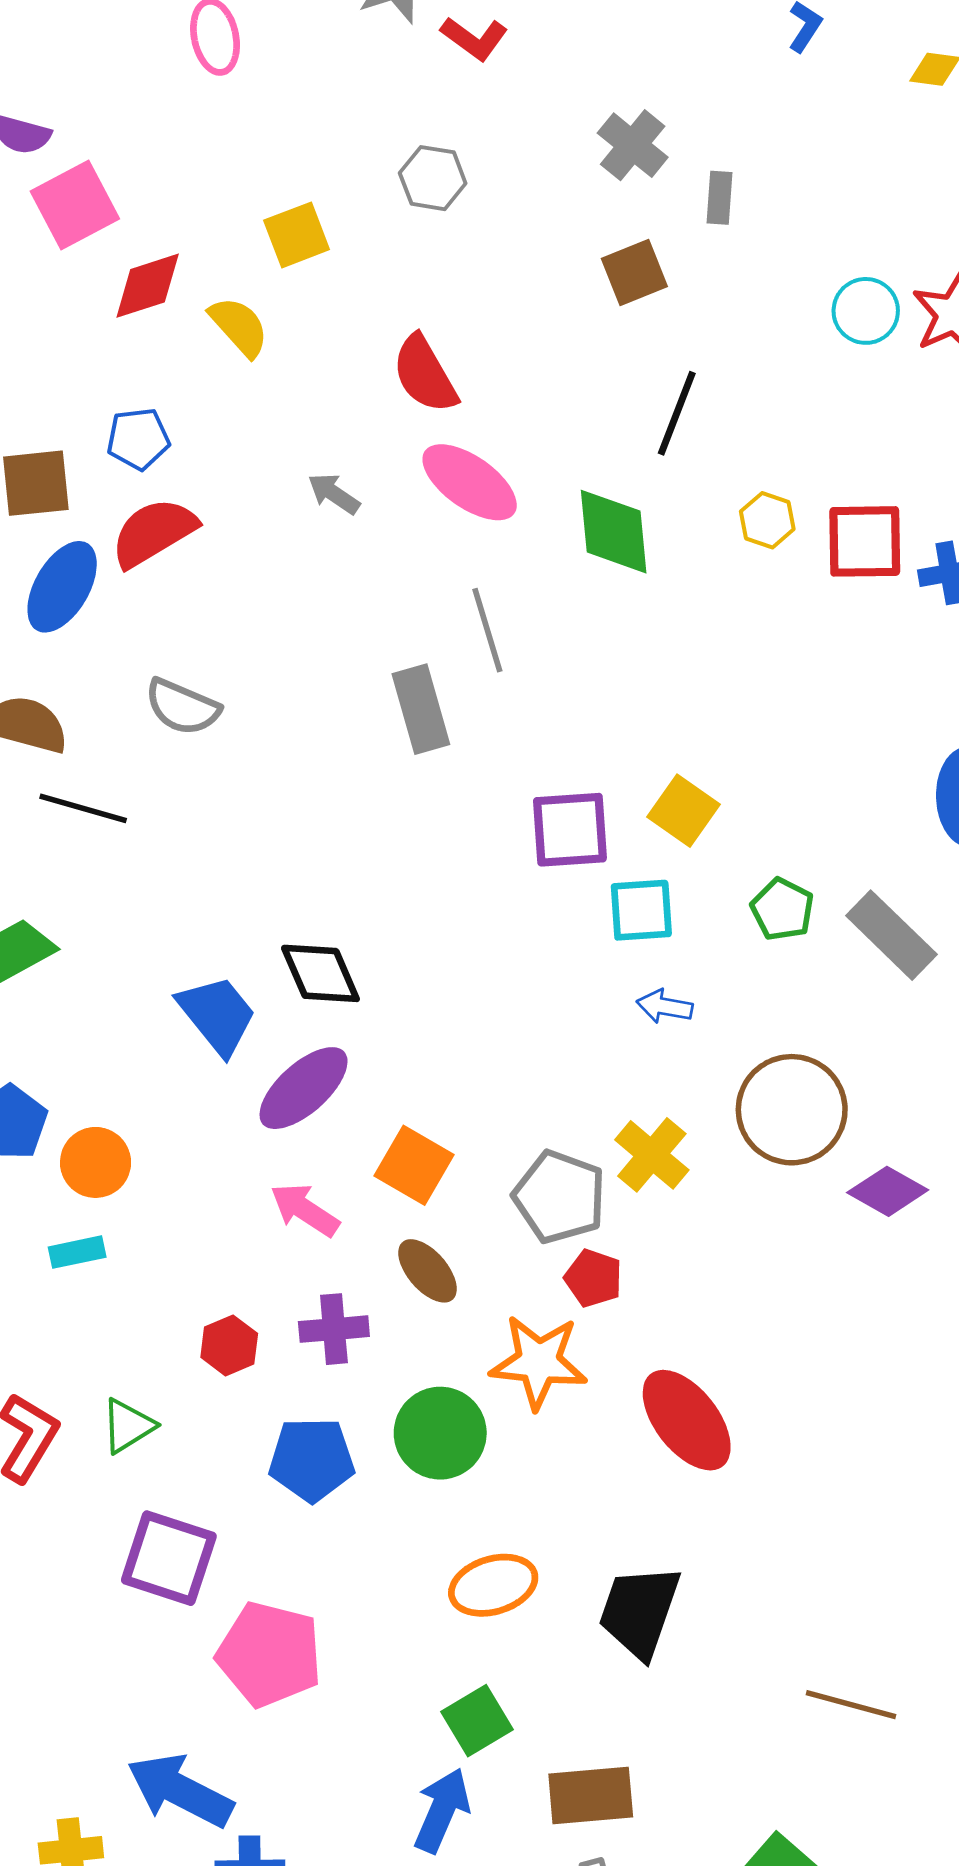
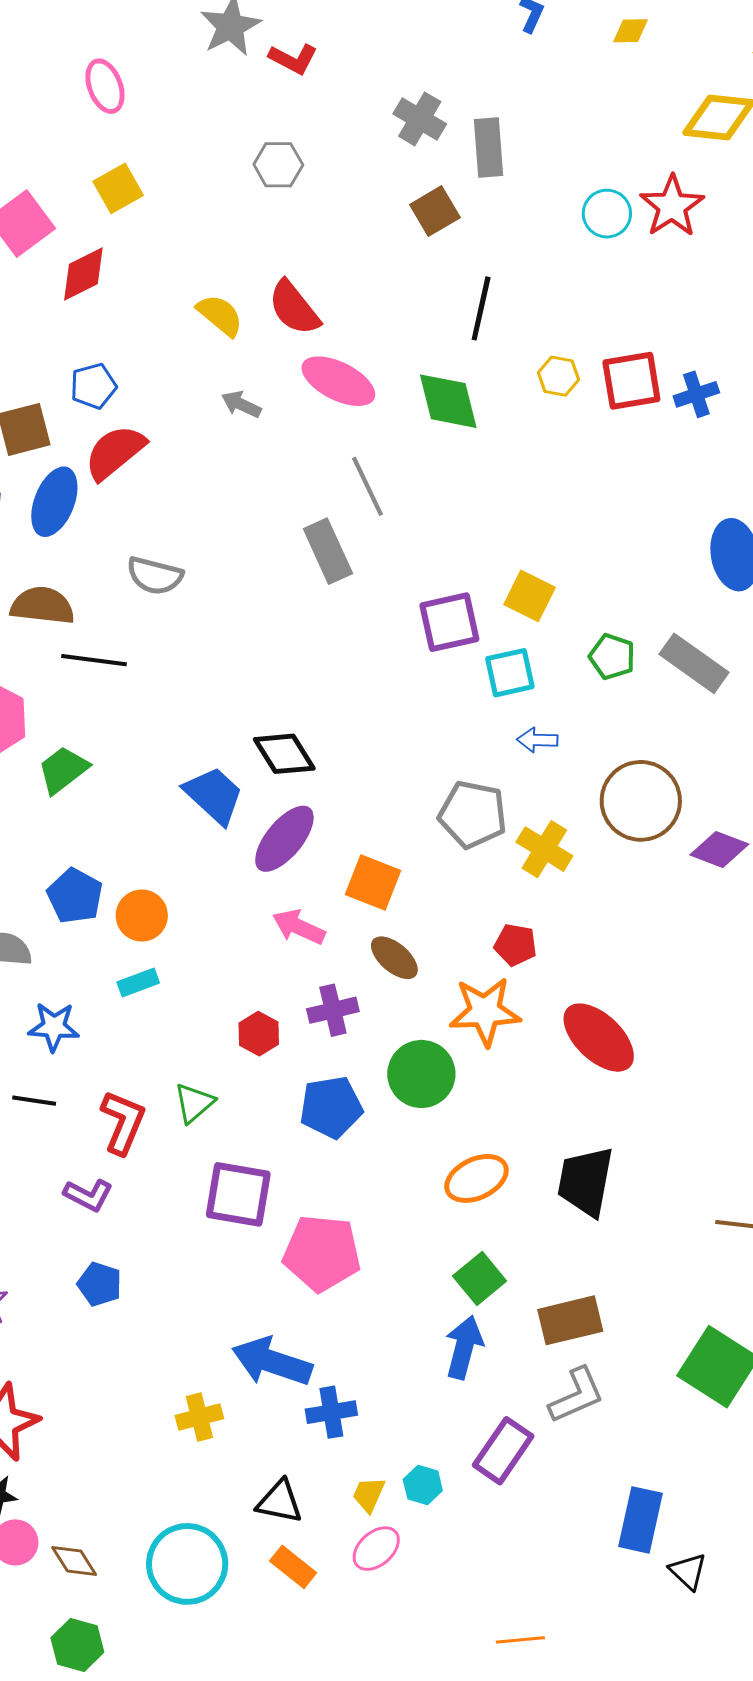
gray rectangle: (720, 198) -> (488, 148), size x1.5
yellow square: (297, 235) -> (118, 188), moved
yellow semicircle: (239, 327) -> (220, 315), moved
gray pentagon: (560, 1197) -> (473, 814), moved

